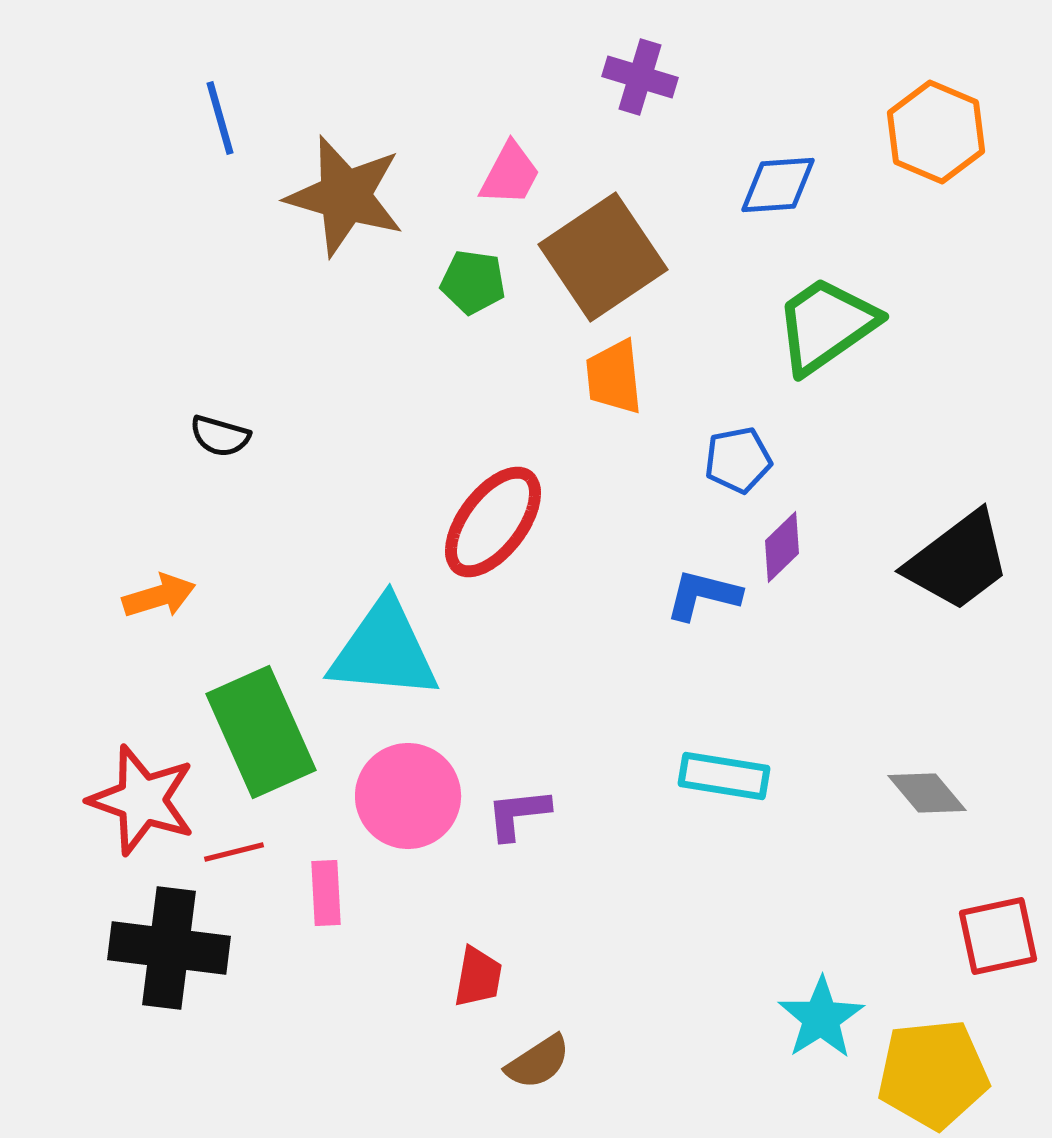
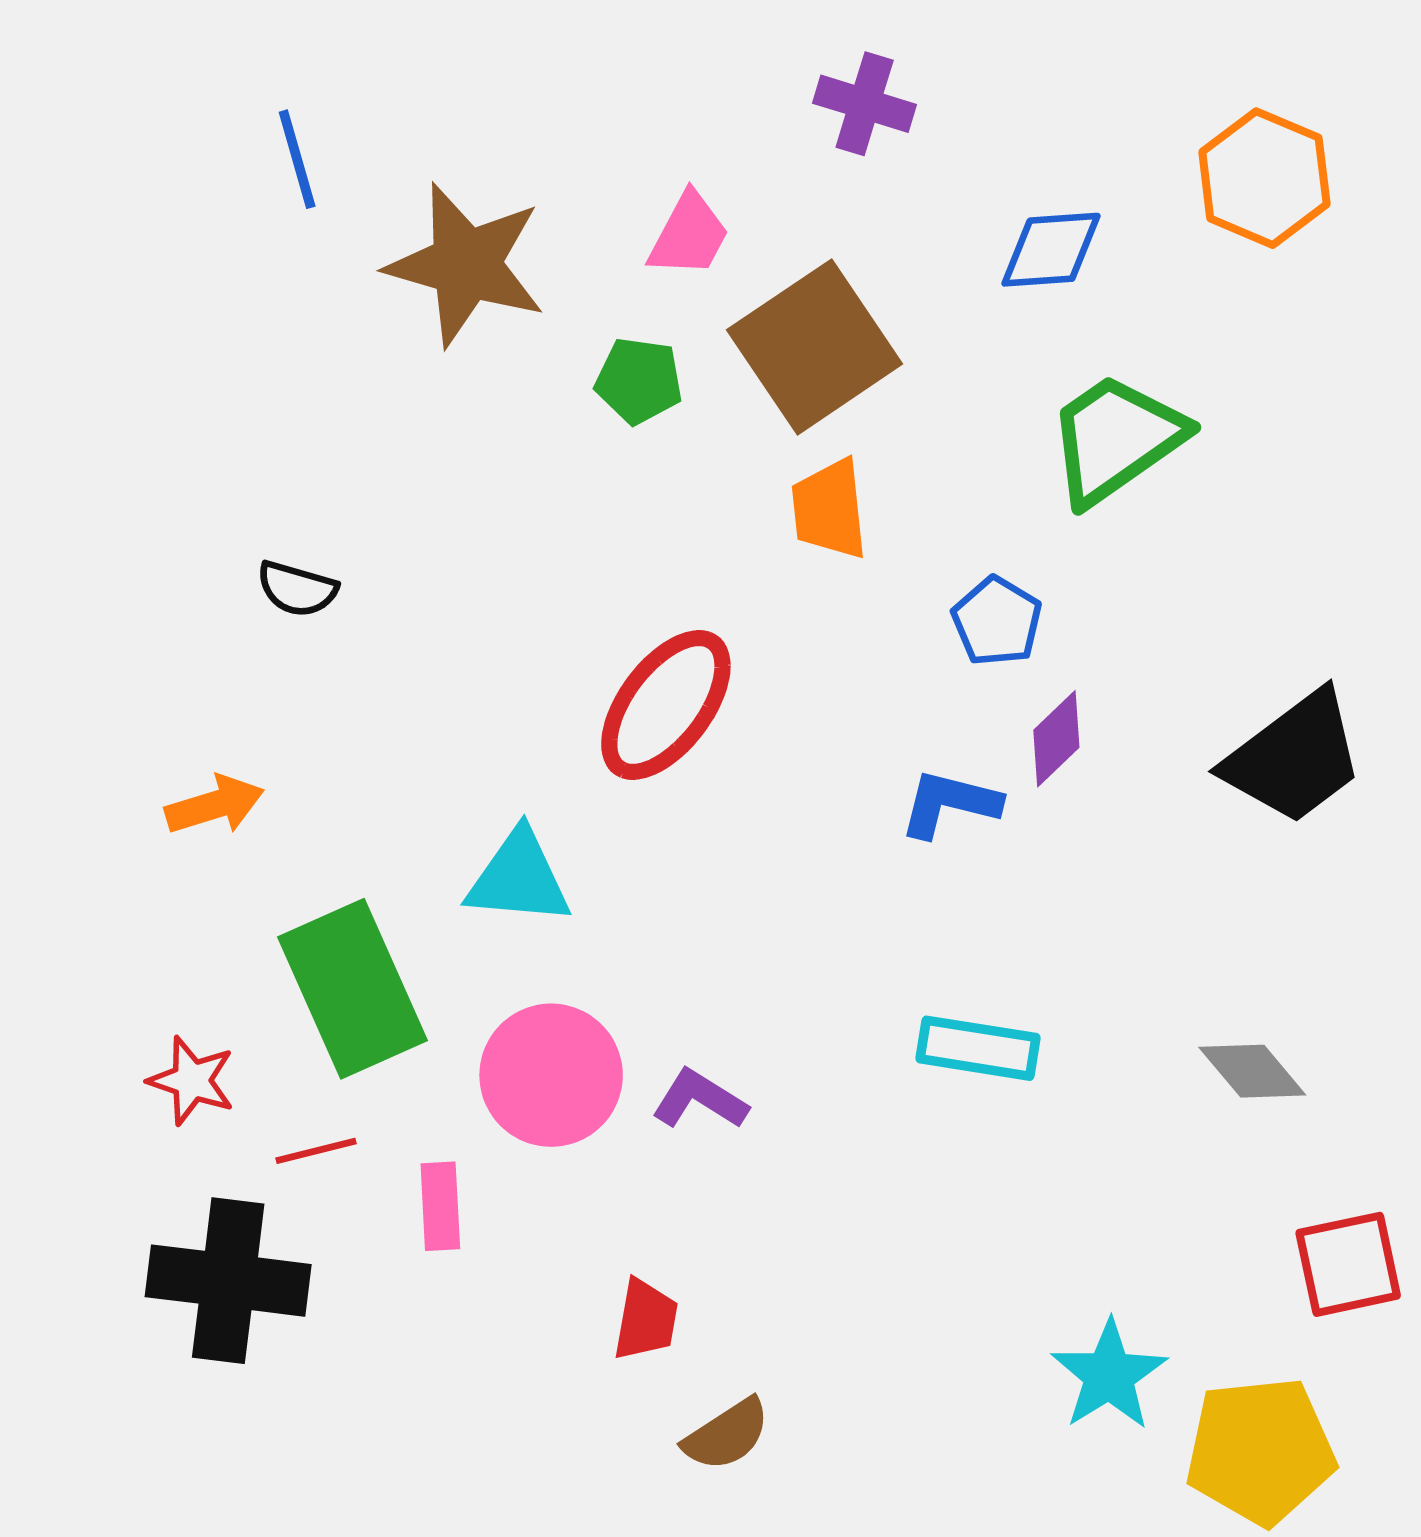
blue pentagon: (738, 460) -> (997, 621), turned -30
cyan triangle: (384, 650) -> (519, 878), size x0.7
red star: (142, 800) -> (192, 1081), size x0.6
purple L-shape: (518, 814) -> (700, 1100), turned 38

